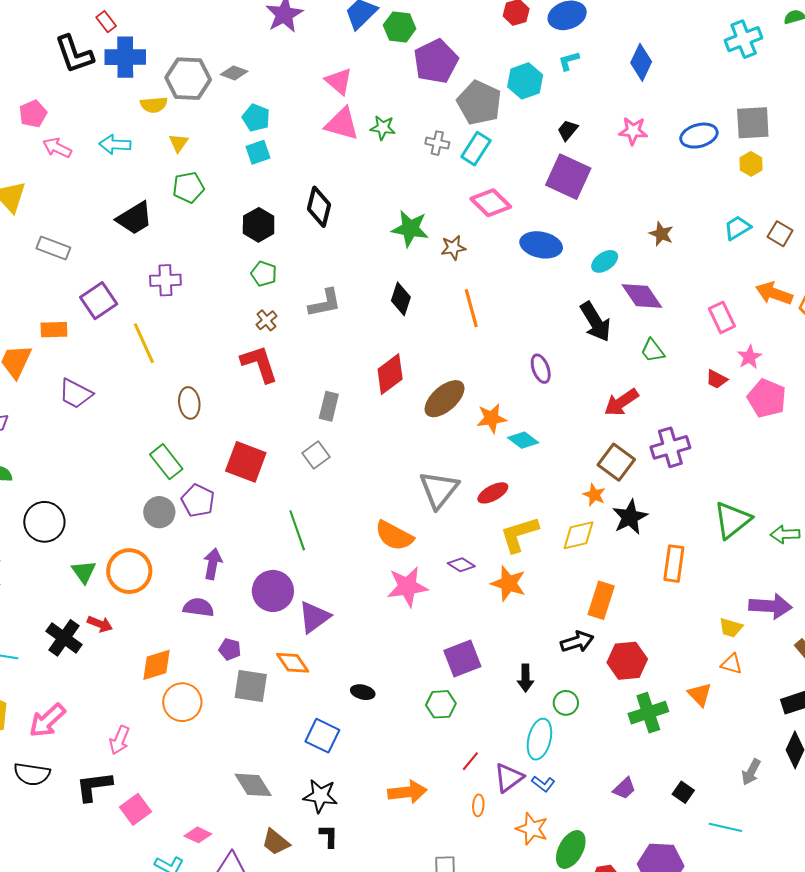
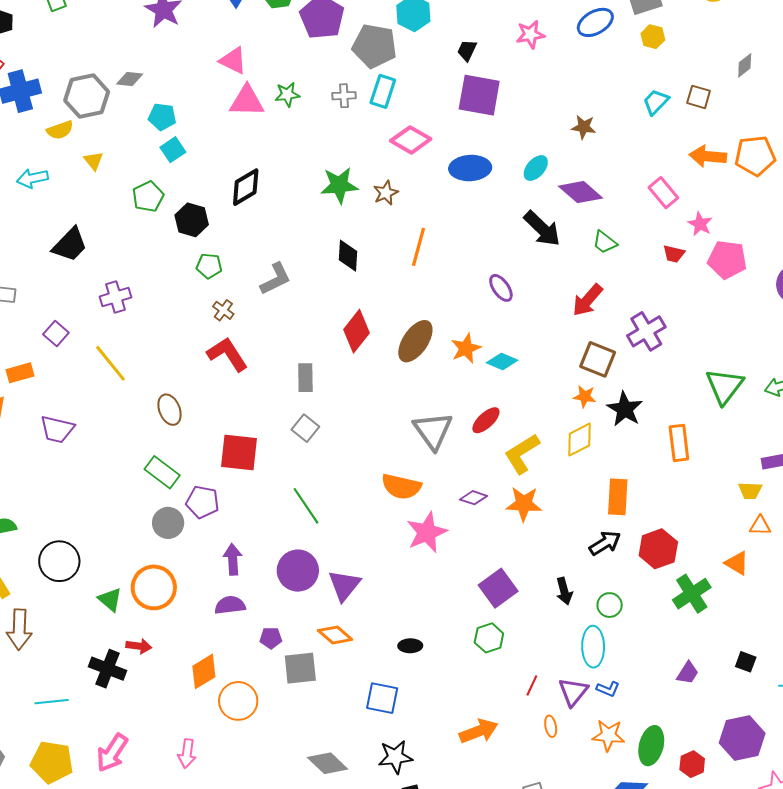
green pentagon: (188, 187) -> (148, 197), moved
black diamond: (319, 207) -> (246, 187), turned 60
purple square: (99, 301) -> (56, 334), size x0.7
orange line: (471, 308) -> (418, 247), turned 45

